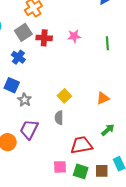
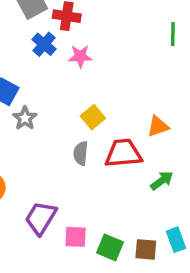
pink star: (74, 36) -> (80, 56), moved
blue cross: (18, 57) -> (44, 44), moved
purple trapezoid: (29, 129) -> (41, 218), moved
red trapezoid: (82, 145) -> (123, 153), moved

